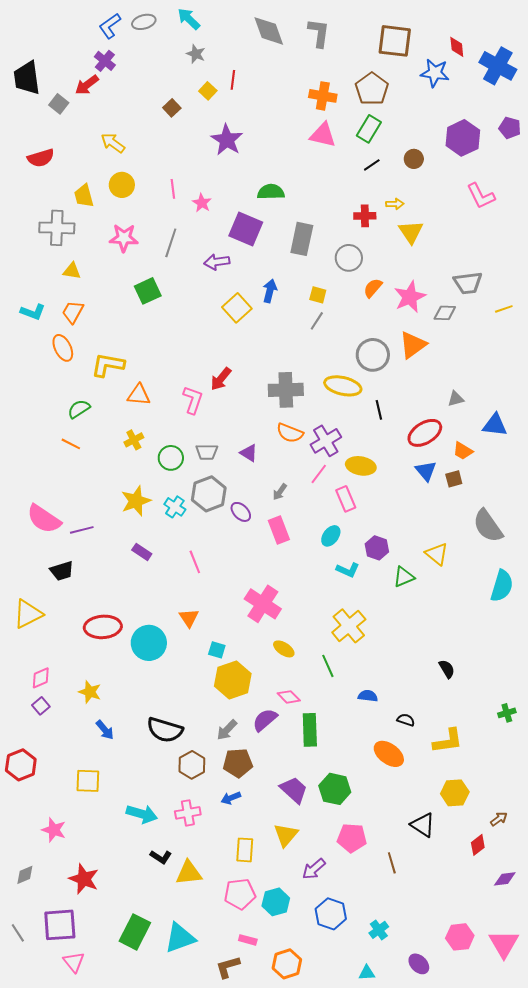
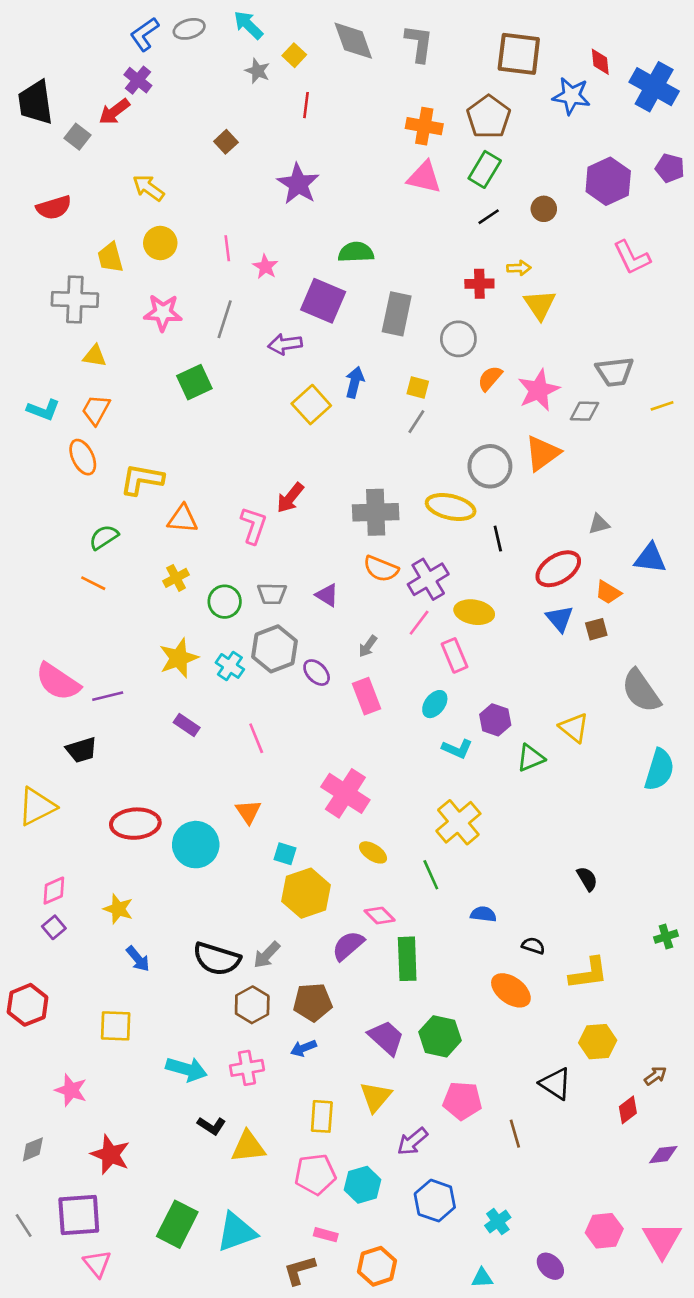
yellow square: (208, 91) -> (294, 55), moved
gray arrow: (227, 730) -> (267, 955), moved

